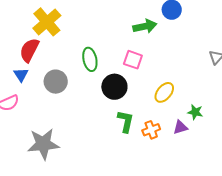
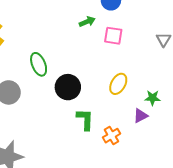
green arrow: (145, 26) -> (87, 22), size x0.7
pink square: (133, 60) -> (113, 36), moved
orange cross: (151, 130) -> (112, 136), moved

